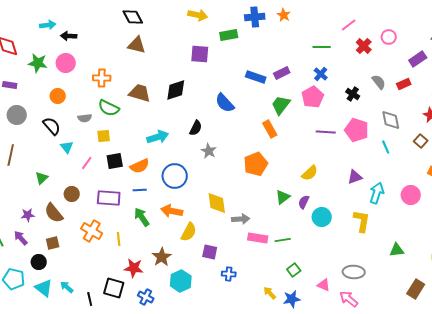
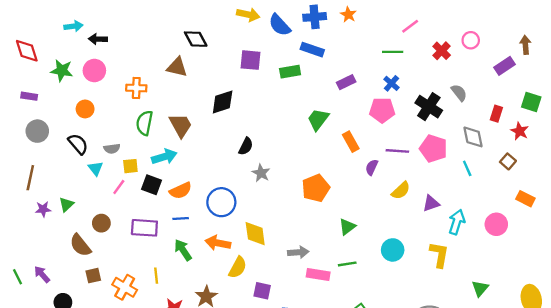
black diamond: (133, 17) -> (196, 39), moved
pink line: (349, 25) -> (410, 26), moved
green rectangle: (229, 35) -> (290, 72), moved
brown triangle: (137, 45) -> (177, 67), moved
blue rectangle: (256, 77) -> (312, 50), moved
red rectangle: (404, 84) -> (496, 114), moved, turned -48
brown trapezoid: (140, 93) -> (181, 125), moved, turned 45
black cross: (353, 94) -> (429, 107), size x1.6
pink pentagon: (313, 97) -> (382, 110), turned 30
blue semicircle: (225, 103) -> (280, 25), moved
green trapezoid: (281, 105) -> (318, 119), moved
green semicircle: (109, 108) -> (144, 123), turned 75
gray semicircle: (85, 118) -> (112, 149), moved
orange rectangle: (270, 129) -> (351, 142), moved
yellow square: (104, 136) -> (130, 166), moved
cyan arrow: (158, 137) -> (164, 157), moved
black square: (115, 161) -> (151, 185), turned 30
yellow semicircle: (310, 173) -> (401, 191), moved
purple semicircle: (304, 202) -> (372, 167), moved
yellow diamond: (217, 203) -> (255, 234), moved
purple star: (28, 215) -> (43, 209), moved
orange cross: (92, 231) -> (125, 287), moved
green line: (283, 240) -> (347, 264), moved
brown square: (53, 243) -> (93, 276), moved
green triangle: (397, 250) -> (480, 288), turned -42

